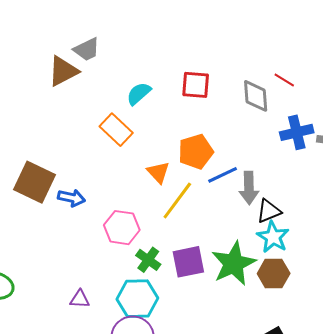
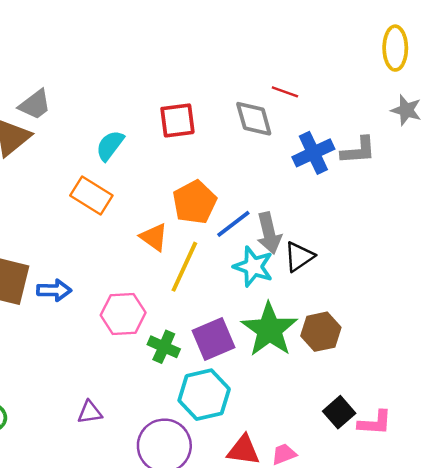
cyan star: (273, 237) -> (253, 267), moved
cyan hexagon: (137, 299) -> (204, 395), moved

